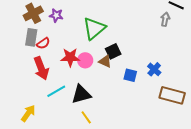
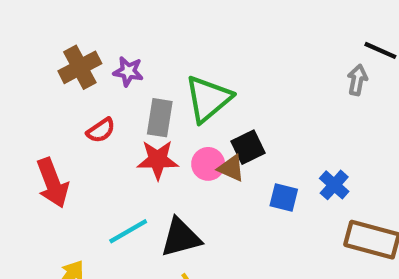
gray rectangle: (31, 37) -> (160, 118), moved
pink circle: (85, 60) -> (208, 164), moved
red arrow: (41, 68) -> (53, 183), moved

